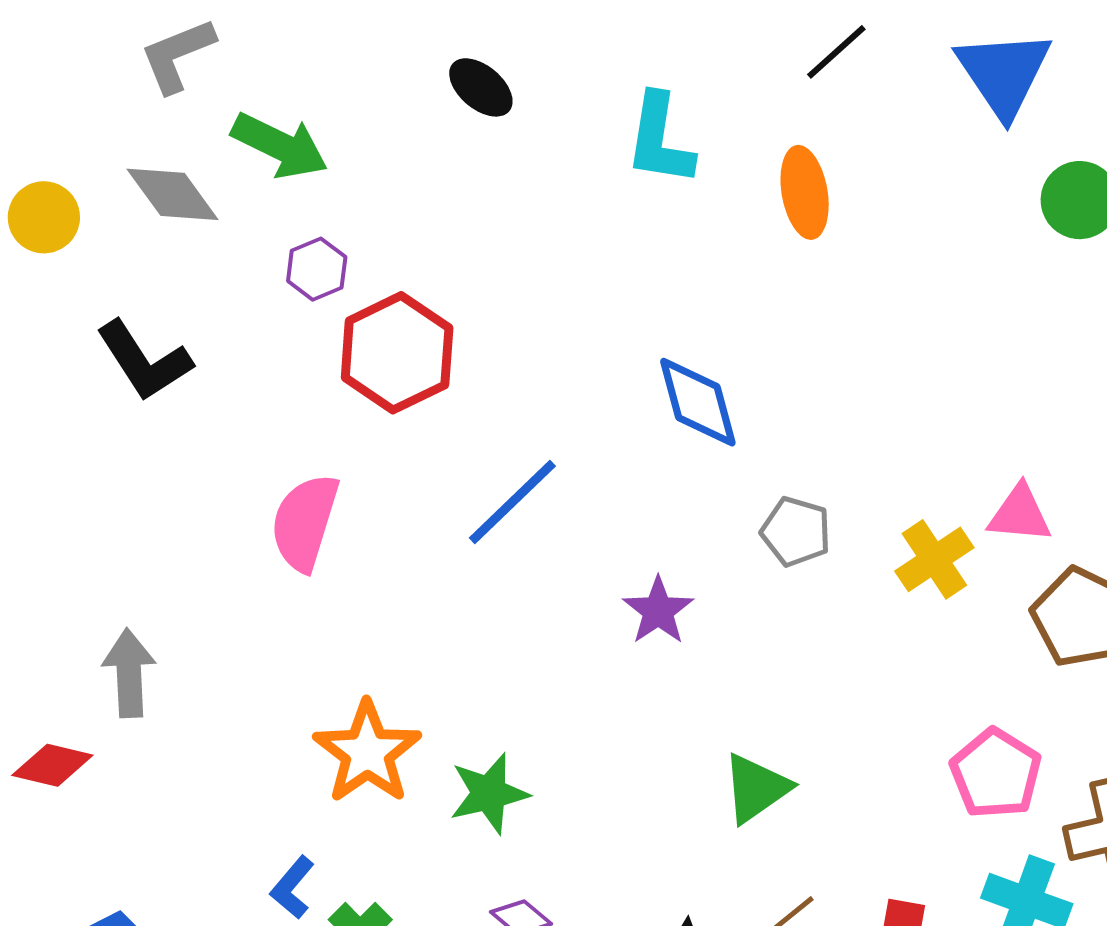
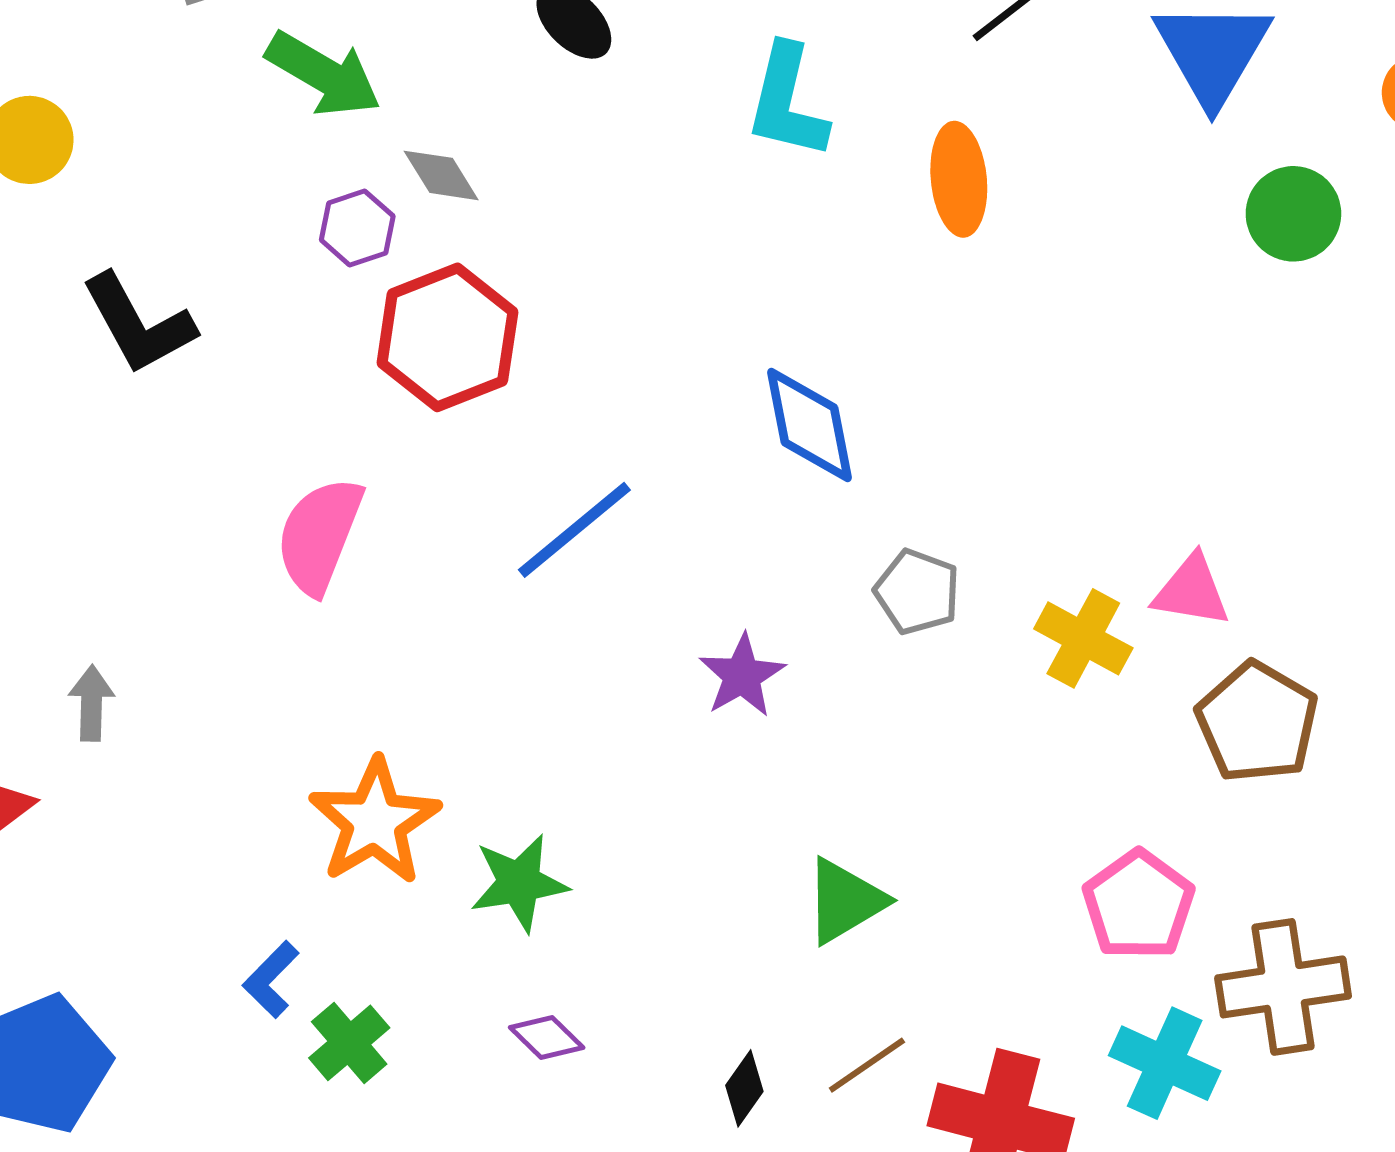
gray diamond: (173, 194) -> (441, 175), moved, size x0.7
yellow cross: (934, 559) -> (1083, 638), turned -32
gray arrow: (129, 673) -> (91, 703), size x0.7

